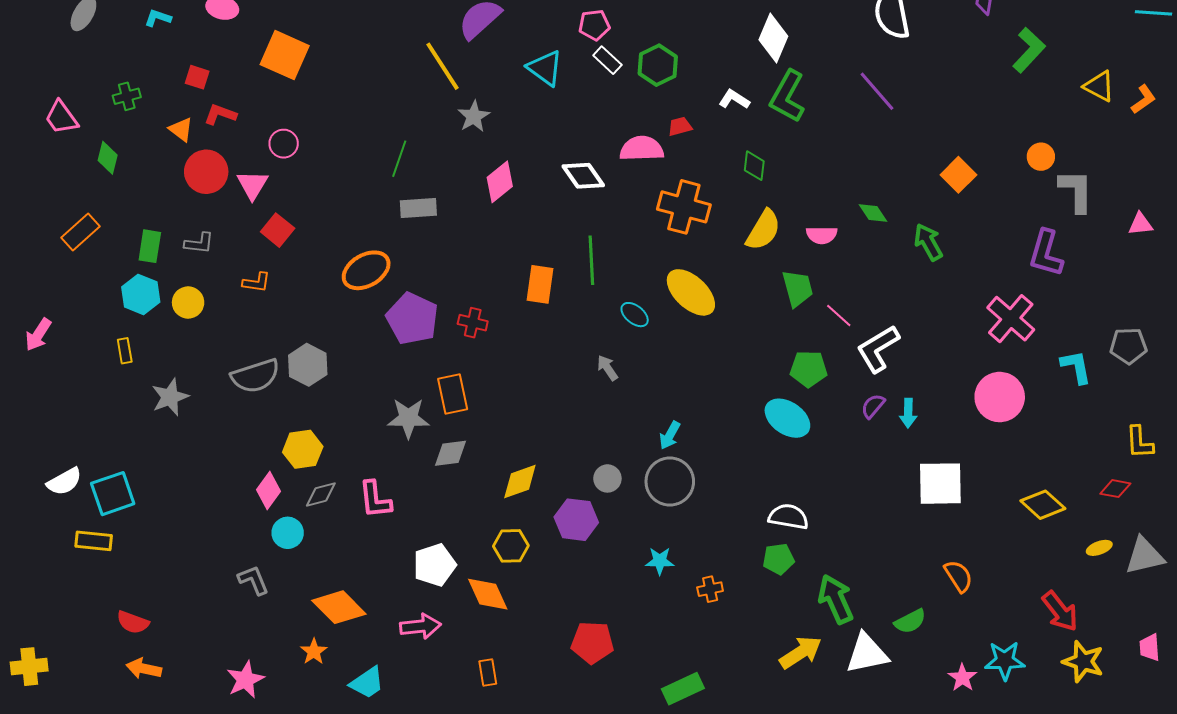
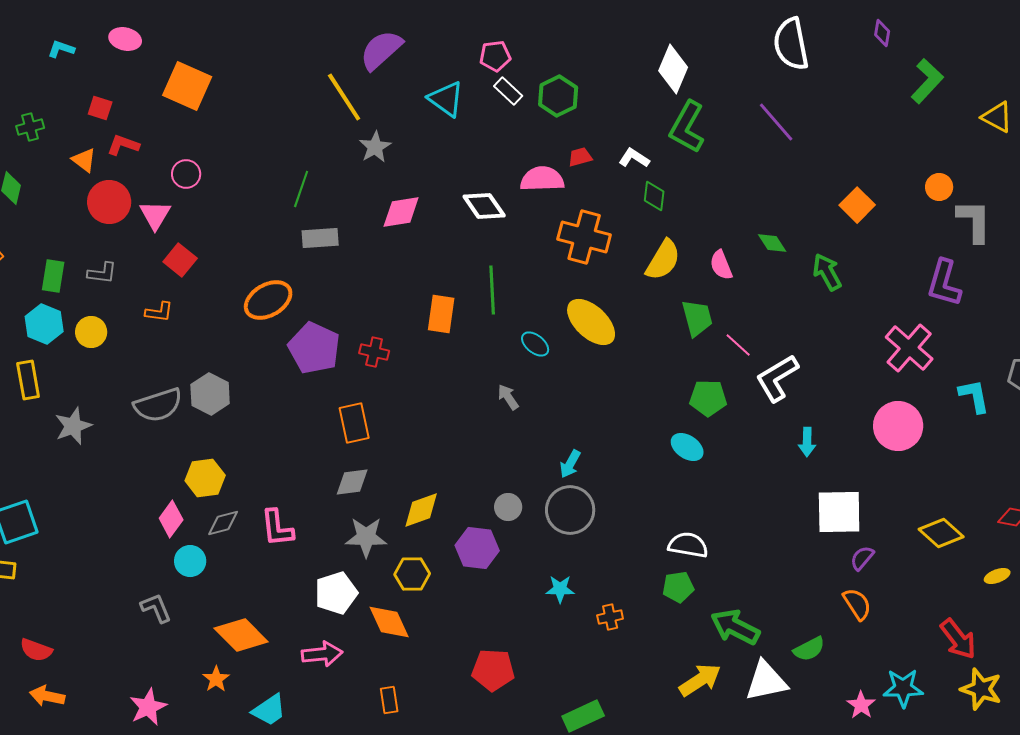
white L-shape: (734, 99) -> (634, 158), moved
pink diamond: (500, 182) -> (401, 212), turned 30
pink semicircle: (822, 235) -> (721, 265), turned 68
yellow rectangle: (125, 351) -> (28, 380), size x1.5
purple semicircle: (873, 406) -> (862, 558), moved
gray star: (408, 418) -> (366, 537), moved
cyan ellipse: (787, 418) -> (687, 447), size x0.7
green arrow: (836, 599) -> (735, 627), turned -39

